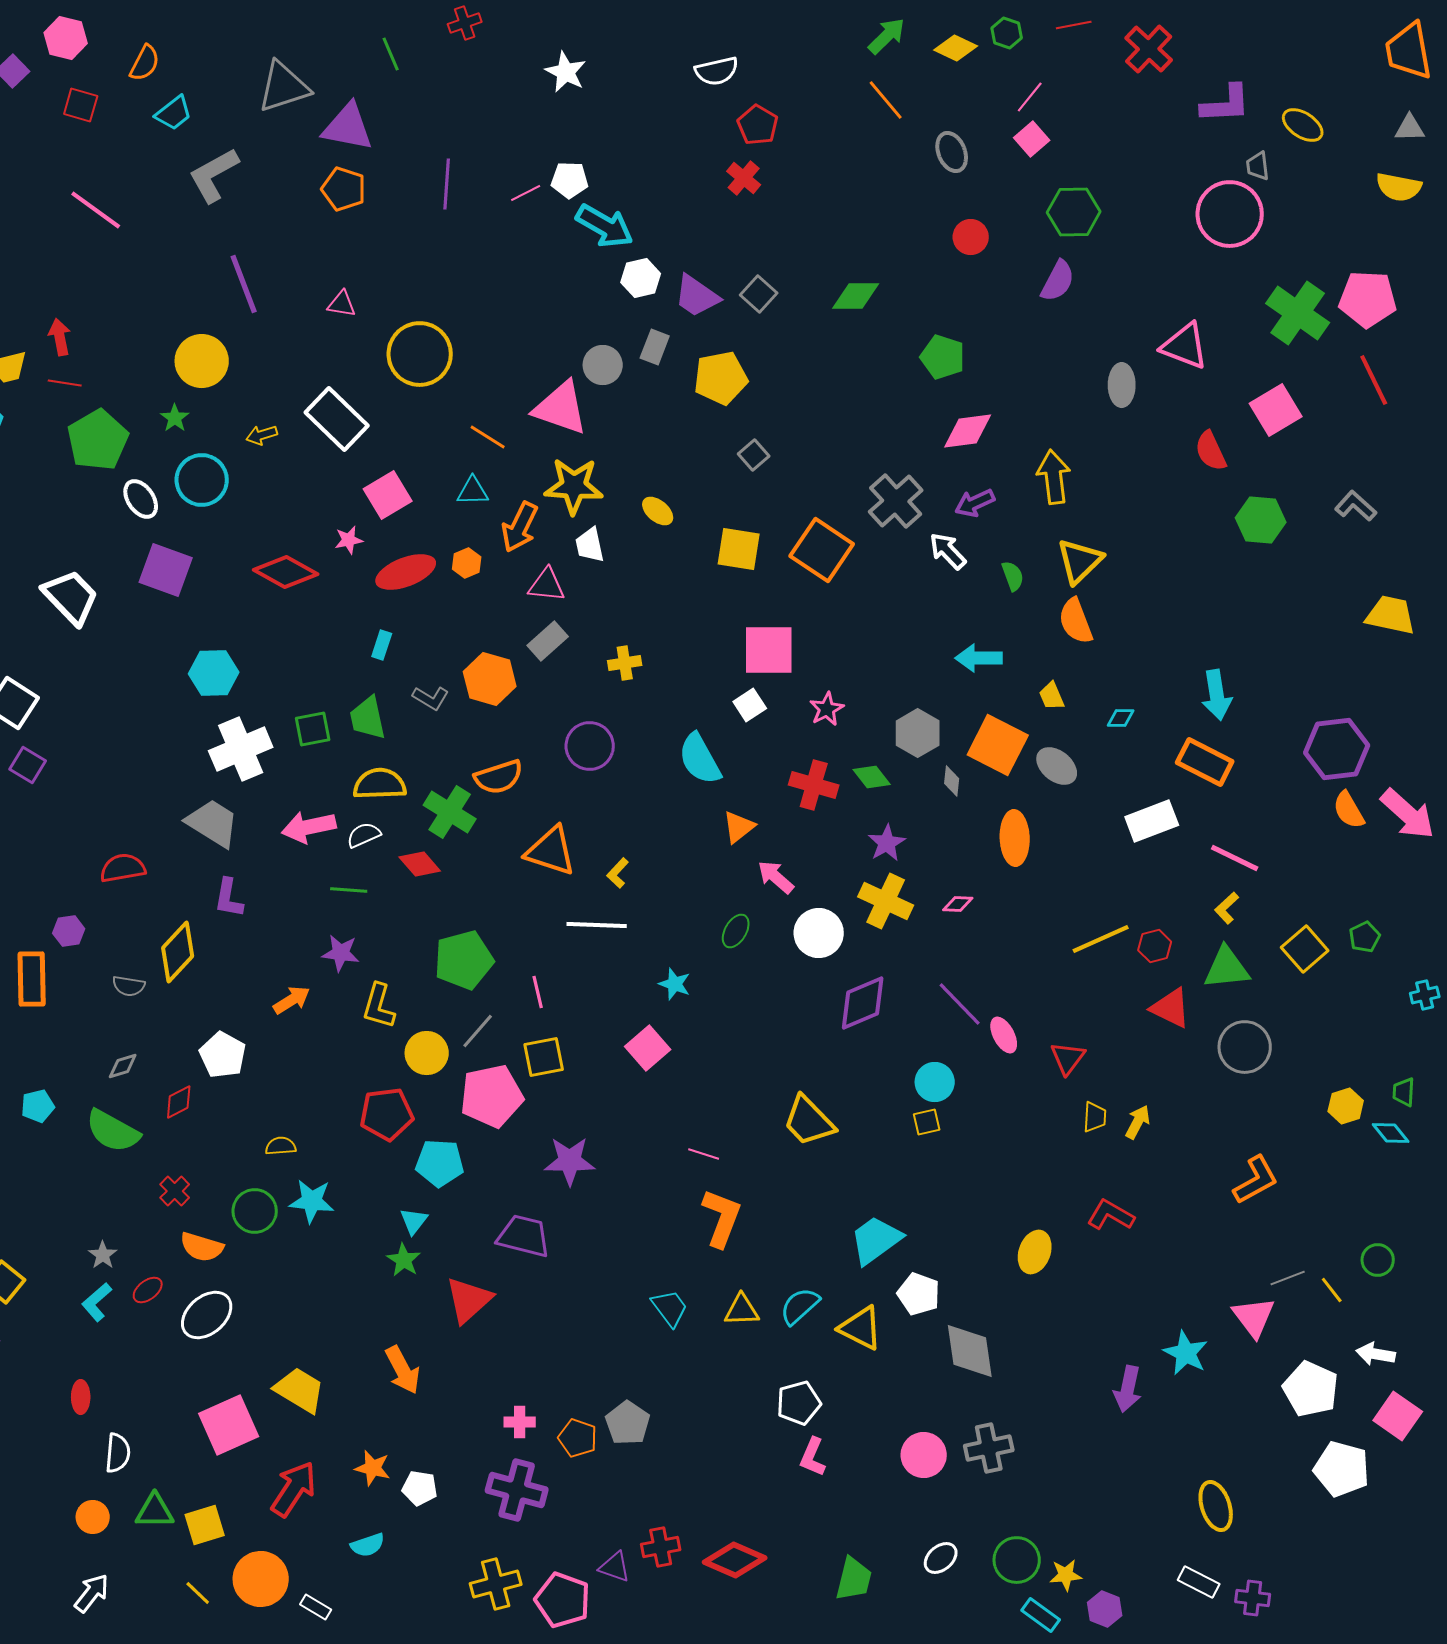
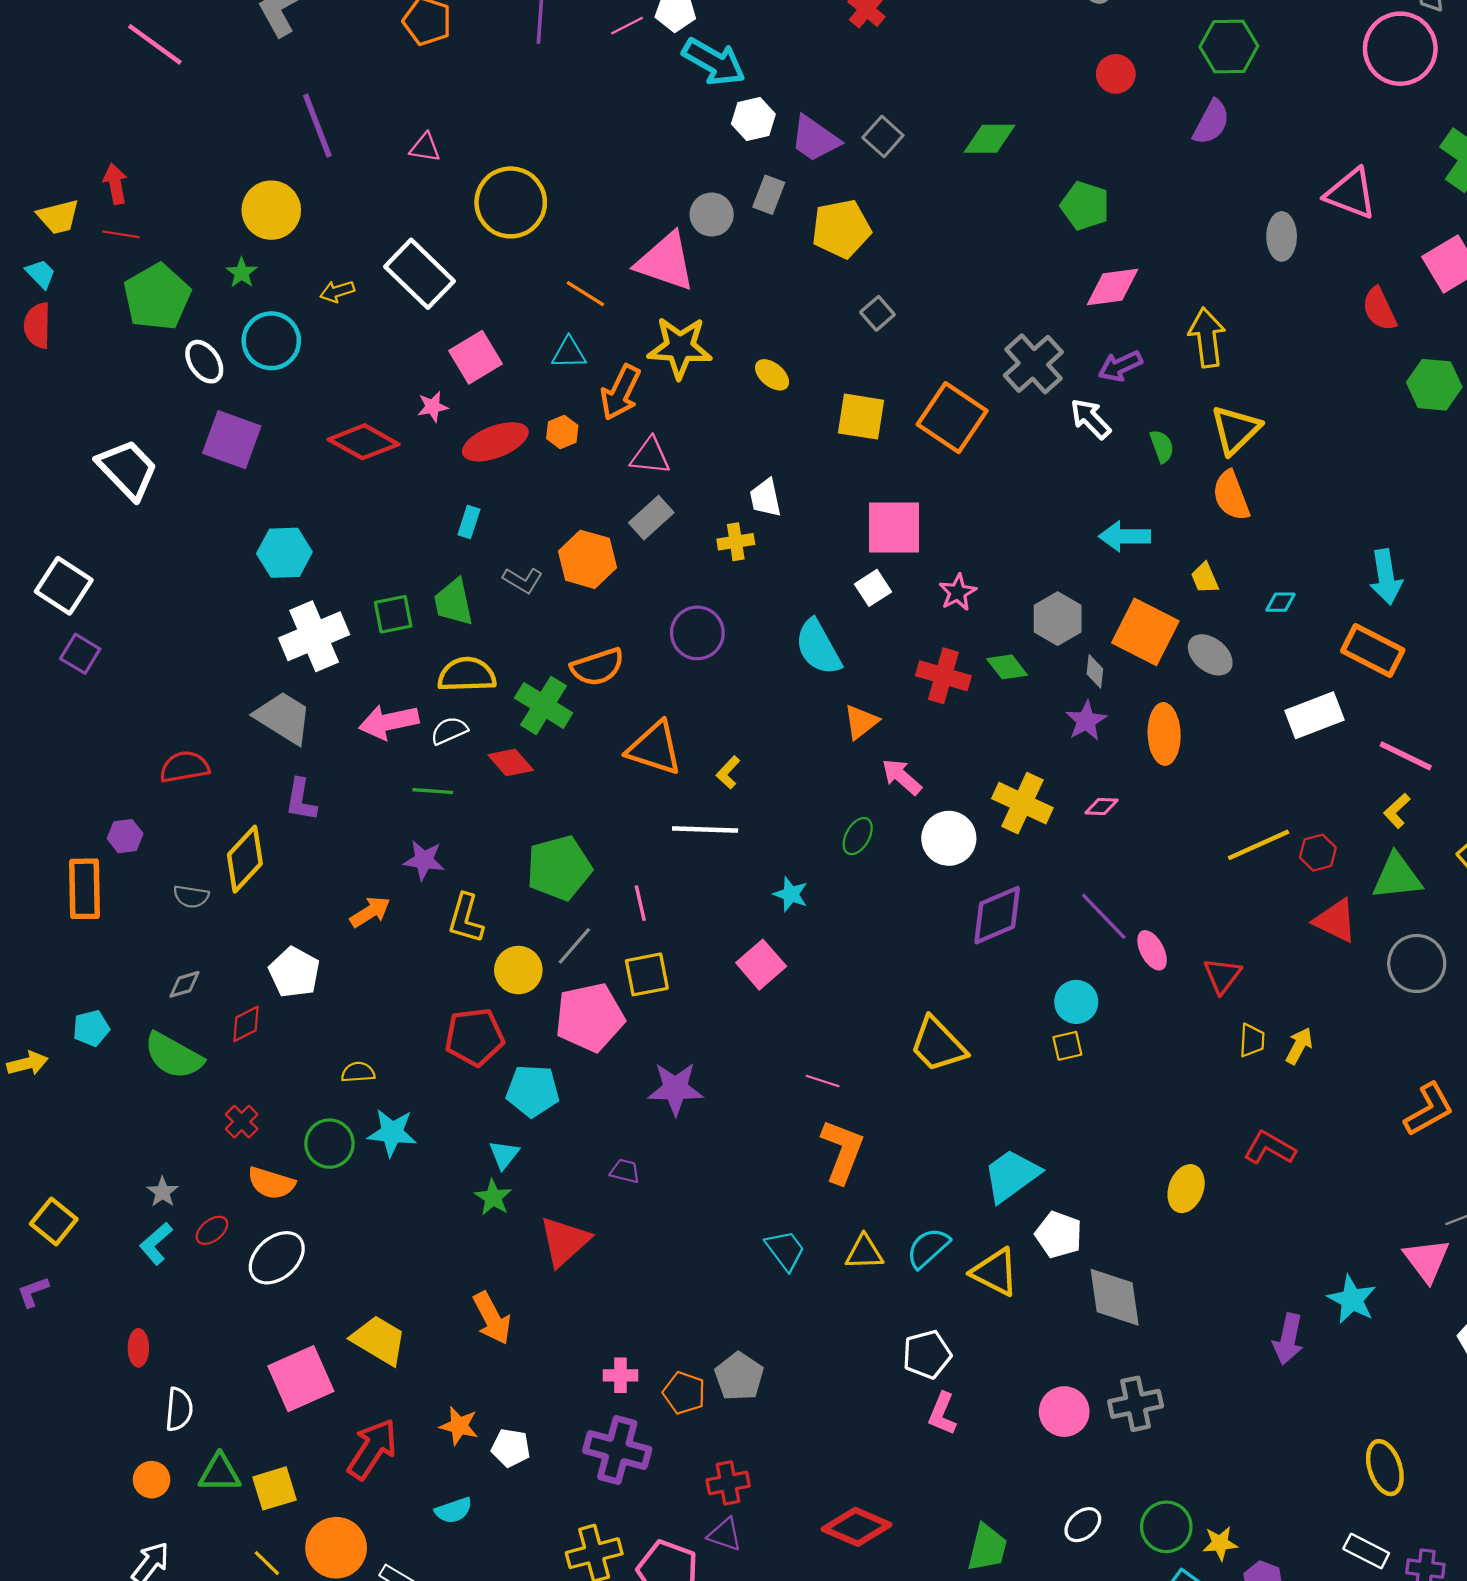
white trapezoid: (590, 545) -> (765, 498), moved
purple star: (887, 843) -> (1086, 721), moved
purple trapezoid: (524, 1236) -> (625, 1171), size x0.5
red cross: (661, 1547) -> (728, 1483), moved

